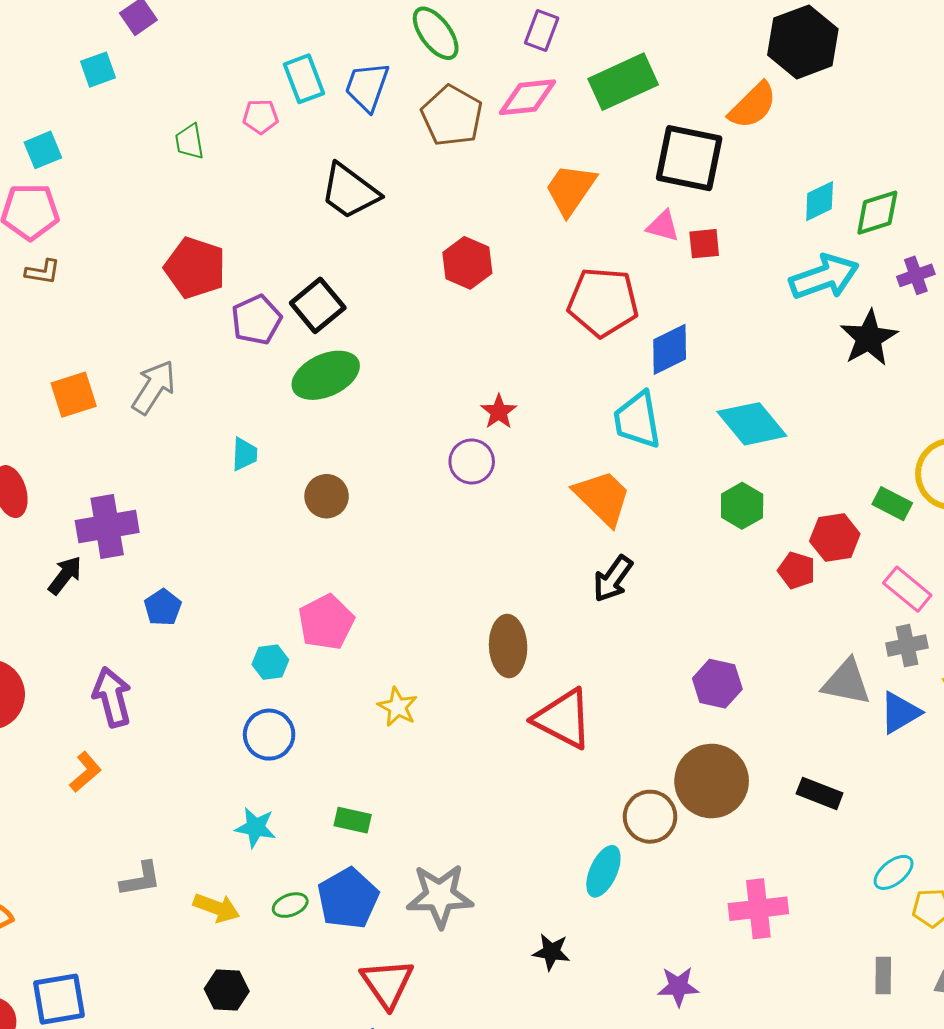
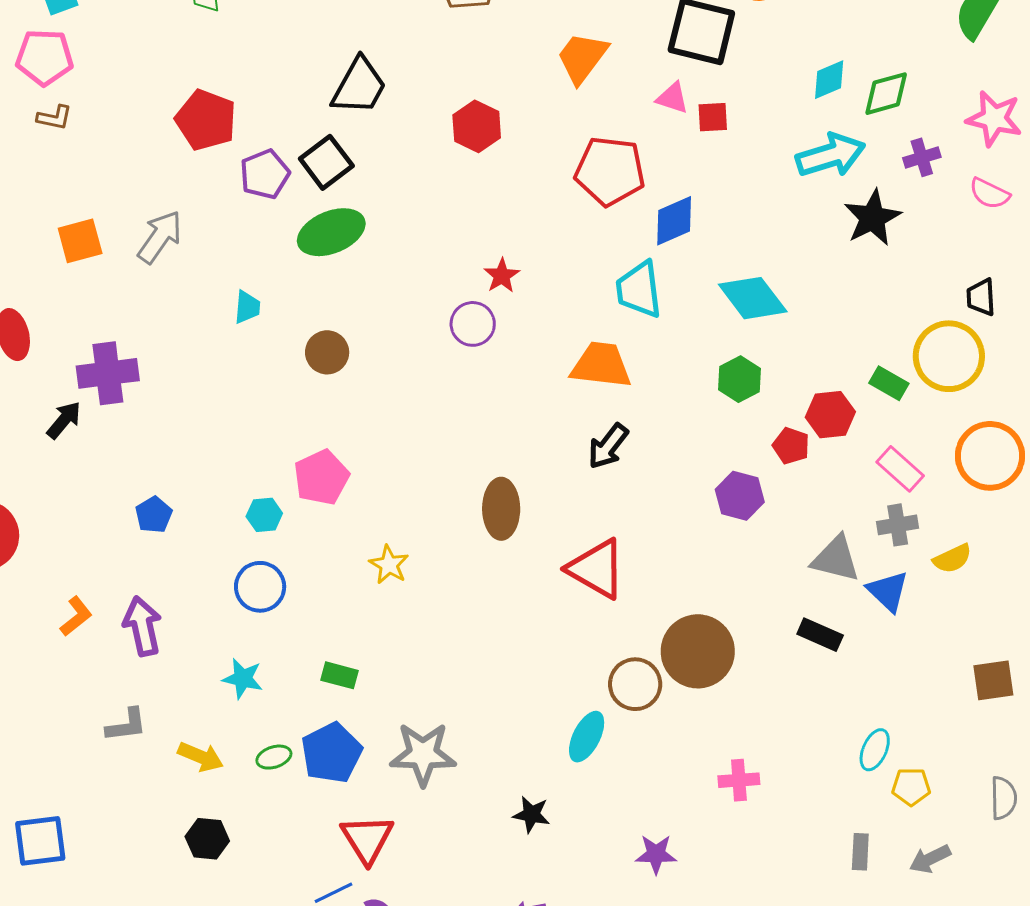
black trapezoid: (350, 191) -> (359, 86), moved, turned -100
orange trapezoid: (602, 498) -> (601, 365), turned -40
blue pentagon: (163, 607) -> (154, 515), moved
purple hexagon: (717, 684) -> (740, 496), moved
purple arrow: (112, 697) -> (142, 626), moved
blue triangle: (900, 713) -> (888, 591), turned -48
red triangle: (563, 719) -> (597, 569), moved
black rectangle: (820, 793) -> (820, 635), moved
cyan ellipse: (894, 872) -> (875, 750), turned -30
pink cross: (758, 909) -> (739, 780), size x0.7

